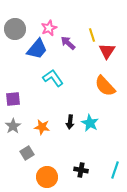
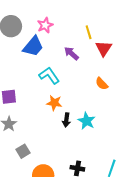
purple arrow: (68, 43) -> (71, 53), moved
orange semicircle: (105, 86) -> (102, 84), size x0.6
orange star: (42, 127) -> (54, 103), moved

